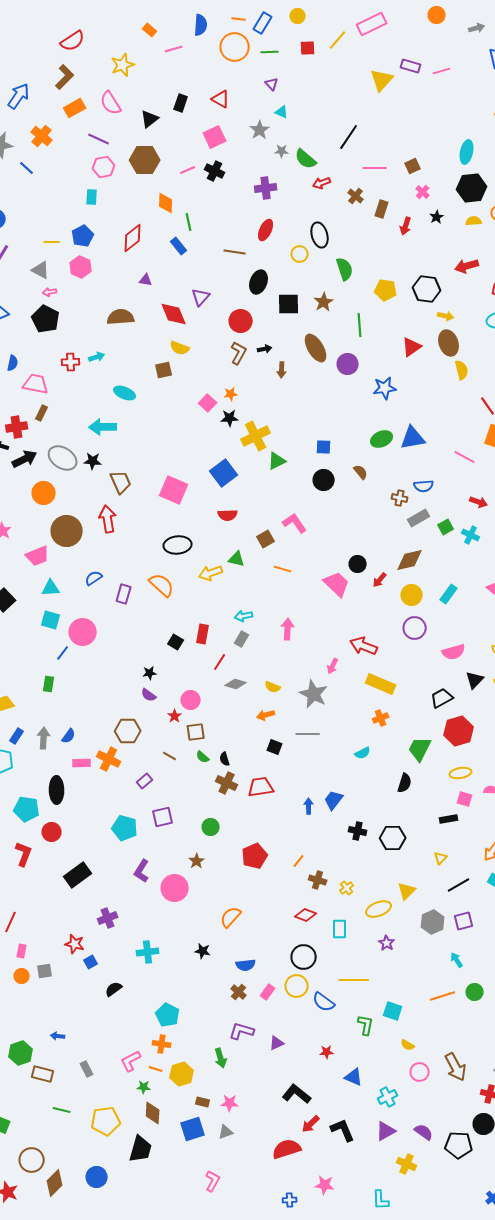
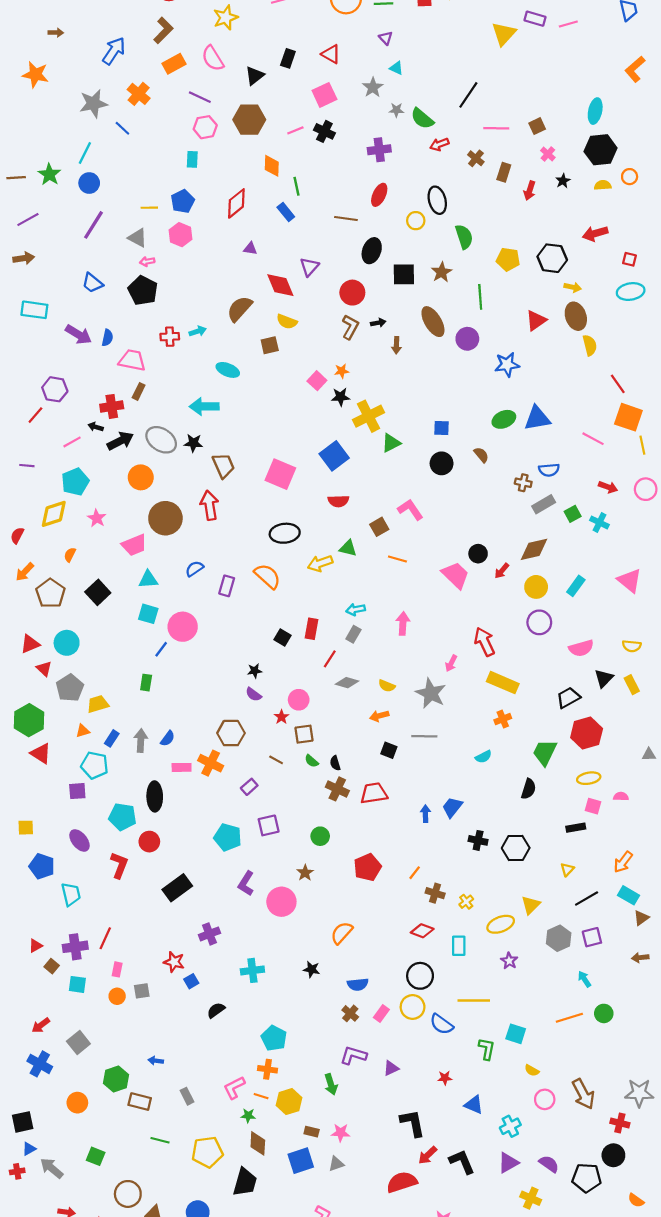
brown semicircle: (121, 317) -> (240, 309), moved, turned -44
red arrow: (364, 646) -> (485, 642), turned 44
black L-shape: (297, 1094) -> (413, 1123), turned 40

